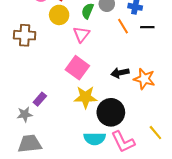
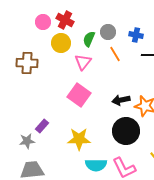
orange line: (123, 26) -> (115, 54), moved
yellow star: (85, 97) -> (79, 139), moved
black circle: (111, 112) -> (126, 131), moved

